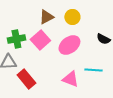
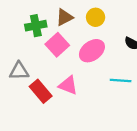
green cross: (16, 39) -> (36, 26), moved
pink triangle: (70, 79) -> (68, 85), moved

